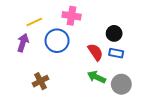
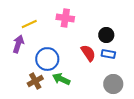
blue circle: (57, 41) -> (47, 59), moved
green arrow: (96, 77) -> (61, 79), moved

